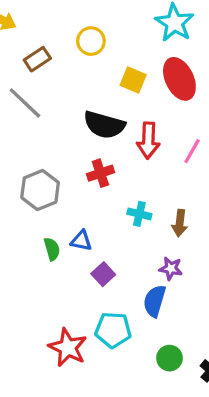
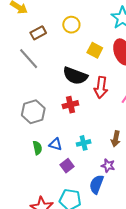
cyan cross: (139, 214) -> (84, 143), moved, turned -32

